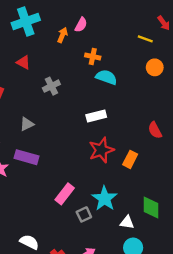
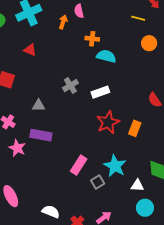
pink semicircle: (81, 25) -> (79, 11), turned 144
gray cross: (51, 86) -> (70, 86), moved
gray triangle: (27, 124) -> (38, 105), turned 32

